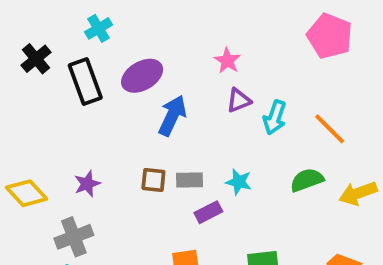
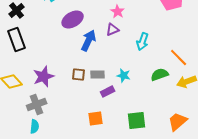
black rectangle: (85, 81) -> (17, 40), moved
purple triangle: (239, 100) -> (113, 30), moved
orange line: (330, 129) -> (179, 58), moved
purple star: (87, 184) -> (44, 76), size x1.5

